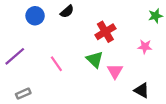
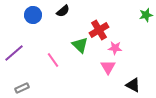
pink star: (145, 47) -> (115, 48), moved
green triangle: (95, 59) -> (80, 45), moved

